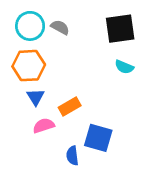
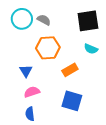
orange hexagon: (29, 66) -> (48, 48), moved
orange rectangle: (70, 106) -> (70, 70), moved
blue semicircle: (72, 156) -> (30, 114), moved

